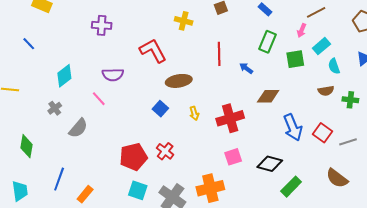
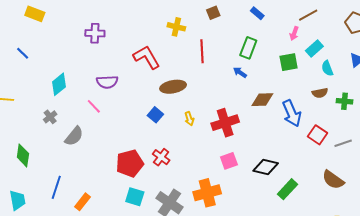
green rectangle: (267, 42) -> (248, 48), moved
red line: (219, 54) -> (202, 51), moved
blue arrow: (293, 127) -> (292, 113), moved

